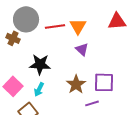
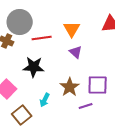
red line: (55, 26) -> (42, 38), moved
cyan arrow: (39, 89) -> (45, 100), moved

